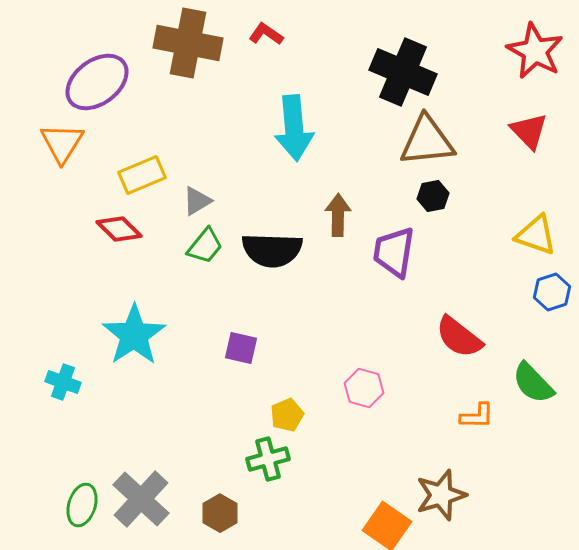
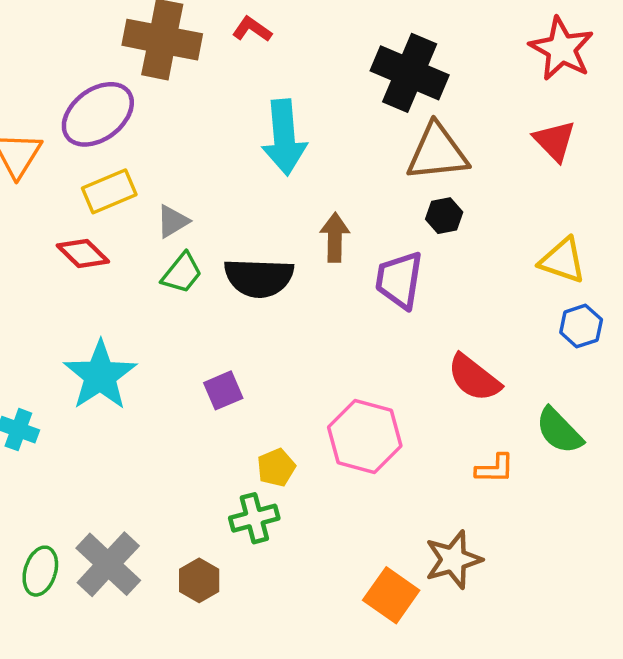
purple ellipse: (97, 82) -> (98, 114), moved
purple square: (241, 348) -> (223, 390), turned -36
pink hexagon: (364, 388) -> (365, 436), size x1.6

